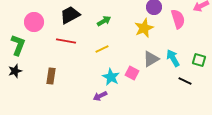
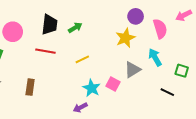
black trapezoid: (70, 15) -> (50, 25), turned 125
green arrow: (104, 21) -> (75, 28), moved
cyan arrow: (173, 58) -> (155, 57), moved

